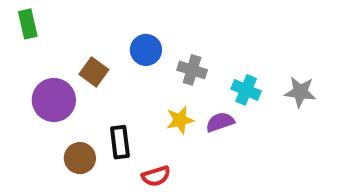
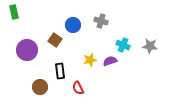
gray cross: (192, 70) -> (101, 21), moved
brown square: (94, 72) -> (55, 40), moved
brown circle: (80, 158) -> (40, 87), moved
red semicircle: (156, 176) -> (78, 88), turned 80

